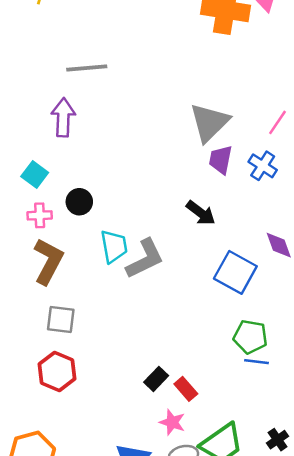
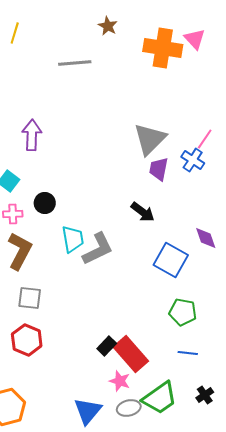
gray line: (87, 68) -> (75, 63), moved
blue cross: (263, 166) -> (193, 160), moved
blue line: (256, 362) -> (188, 353), moved
red rectangle: (186, 389) -> (131, 354), size x1.8

